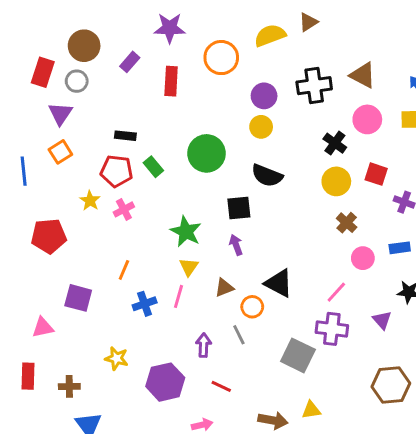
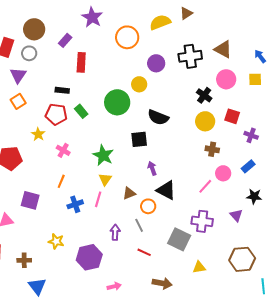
purple star: (170, 28) -> (92, 17), turned 30
red rectangle: (171, 81) -> (81, 62), moved
yellow circle: (261, 127) -> (139, 84), moved
pink cross: (124, 209) -> (63, 150), moved, turned -32
brown cross: (347, 223) -> (212, 149), turned -32
purple arrow: (236, 245) -> (152, 168), moved
blue rectangle: (400, 248) -> (248, 166), turned -32
pink line: (336, 292) -> (205, 186), moved
red line: (221, 386) -> (144, 252), moved
yellow triangle: (311, 410) -> (199, 267), moved

